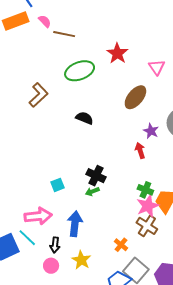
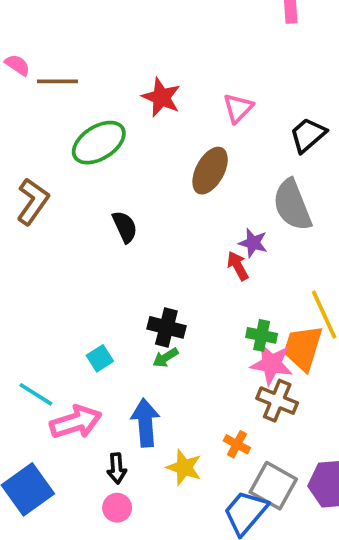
pink triangle: (157, 67) -> (238, 108), turned 30
black semicircle: (84, 118) -> (125, 227), turned 54
purple star: (151, 131) -> (253, 243), moved
pink star: (148, 206) -> (272, 364), turned -30
cyan line: (27, 238) -> (36, 394), moved
yellow star: (81, 260) -> (184, 467), moved

